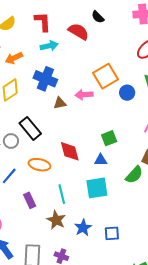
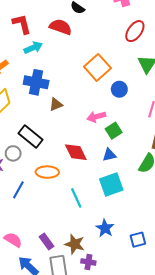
blue circle: (127, 93) -> (119, 89), moved
pink arrow: (84, 95) -> (96, 117), moved
purple rectangle: (30, 200) -> (46, 241), moved
brown star: (56, 220) -> (75, 244), moved
blue square: (112, 233) -> (138, 240), moved

